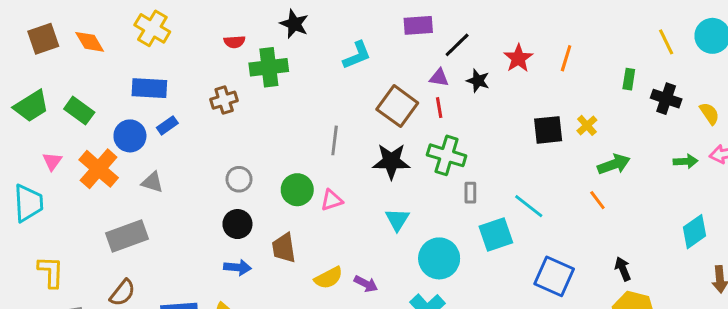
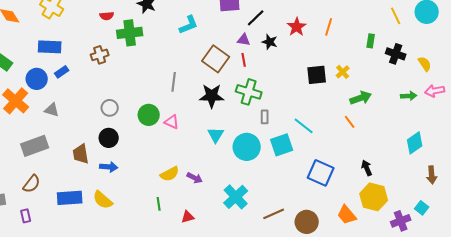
pink triangle: (332, 200) -> (172, 122), turned 42
brown trapezoid: (284, 248) -> (81, 154), moved
cyan circle: (439, 258) -> (247, 147), moved

